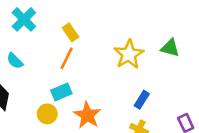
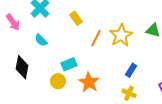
orange line: (67, 58) -> (96, 38), moved
cyan semicircle: (15, 61) -> (41, 40), moved

